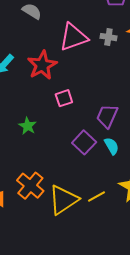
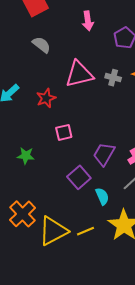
red star: (42, 65) -> (46, 98), size x0.7
green star: (28, 126) -> (26, 156), turned -30
cyan semicircle: (112, 146) -> (102, 196), moved

